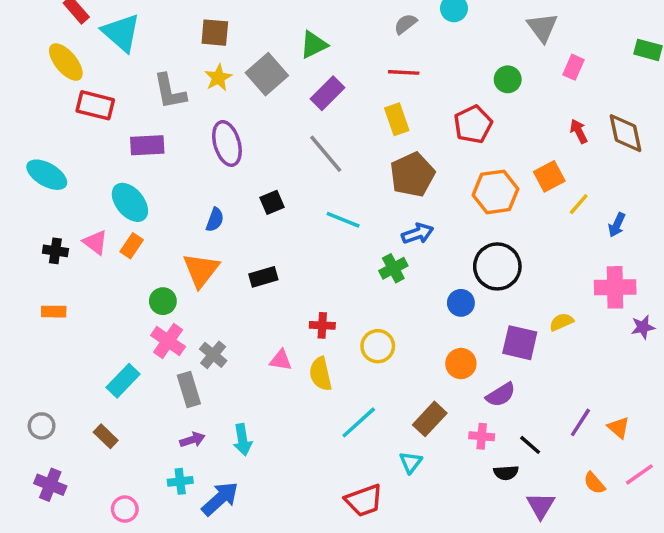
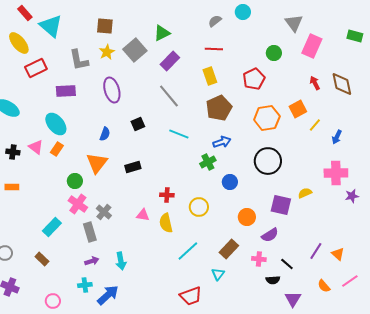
pink rectangle: (574, 67) -> (312, 46), size x1.6
red rectangle: (95, 105) -> (36, 68), turned -40
blue circle: (461, 303) -> (230, 182), moved

